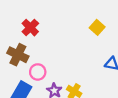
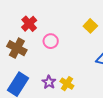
pink circle: (38, 72) -> (51, 41), moved

